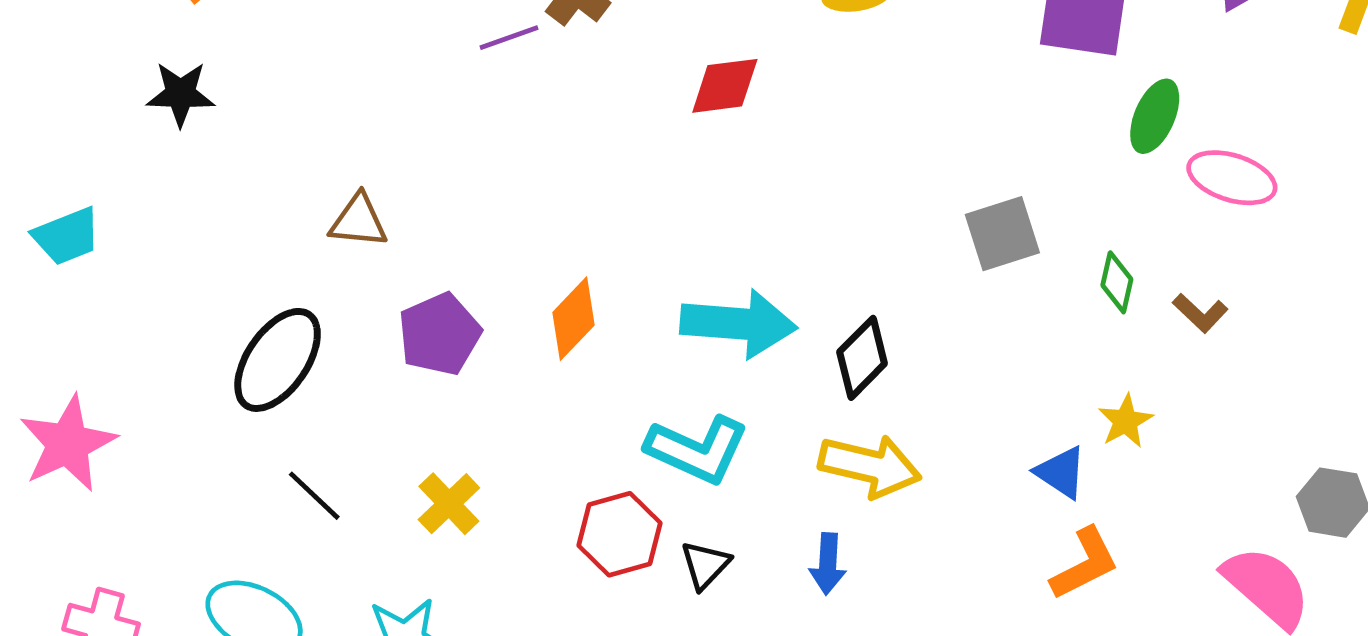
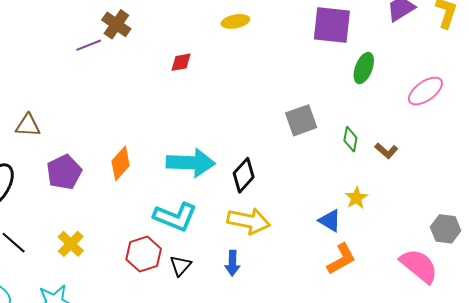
red diamond: (725, 86) -> (181, 62), size x0.7
pink ellipse: (1232, 178) -> (425, 91), moved, turned -51

